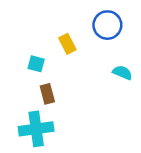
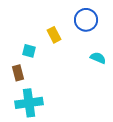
brown rectangle: (47, 94) -> (18, 73), moved

